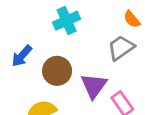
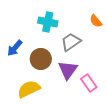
cyan cross: (67, 21) -> (48, 22), turned 36
gray trapezoid: (121, 48) -> (71, 42), moved

